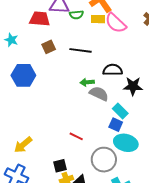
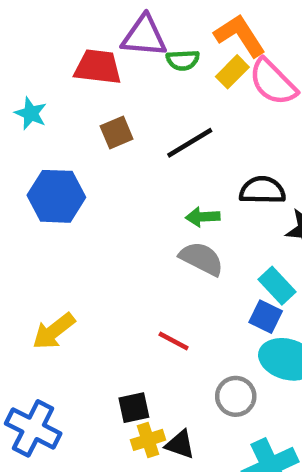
yellow rectangle: (98, 19) -> (232, 72), turned -48
black line: (81, 50) -> (190, 143), turned -40
gray semicircle: (99, 94) -> (201, 259), moved
yellow arrow: (23, 145) -> (54, 331), moved
gray circle: (104, 160) -> (236, 396), size x0.7

